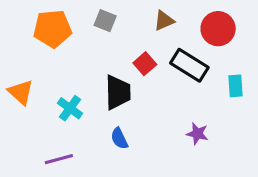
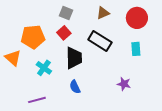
orange pentagon: (53, 29) -> (33, 37), moved
red square: (145, 64) -> (64, 33), moved
black rectangle: (189, 65) -> (100, 41), moved
cyan rectangle: (236, 86) -> (136, 49), moved

